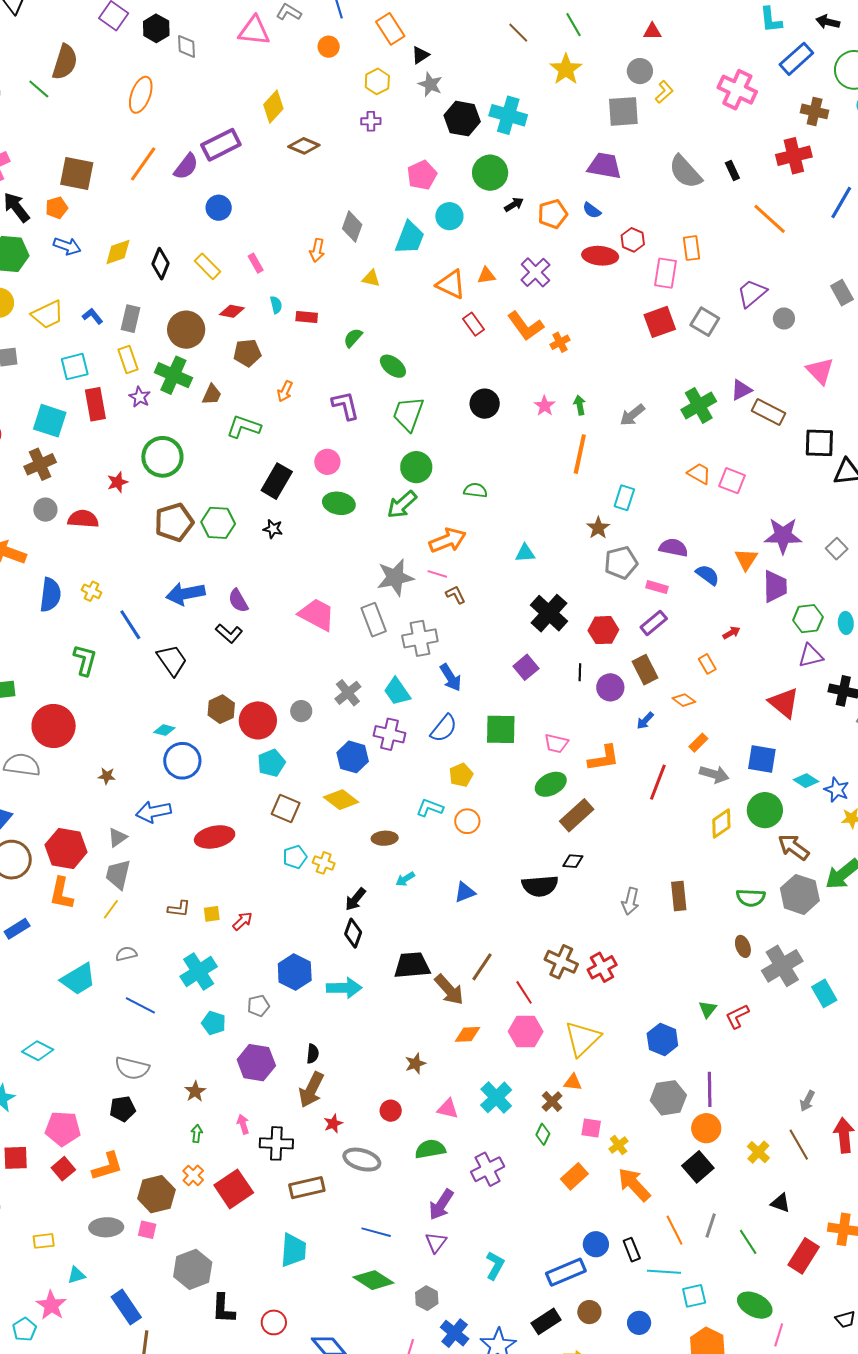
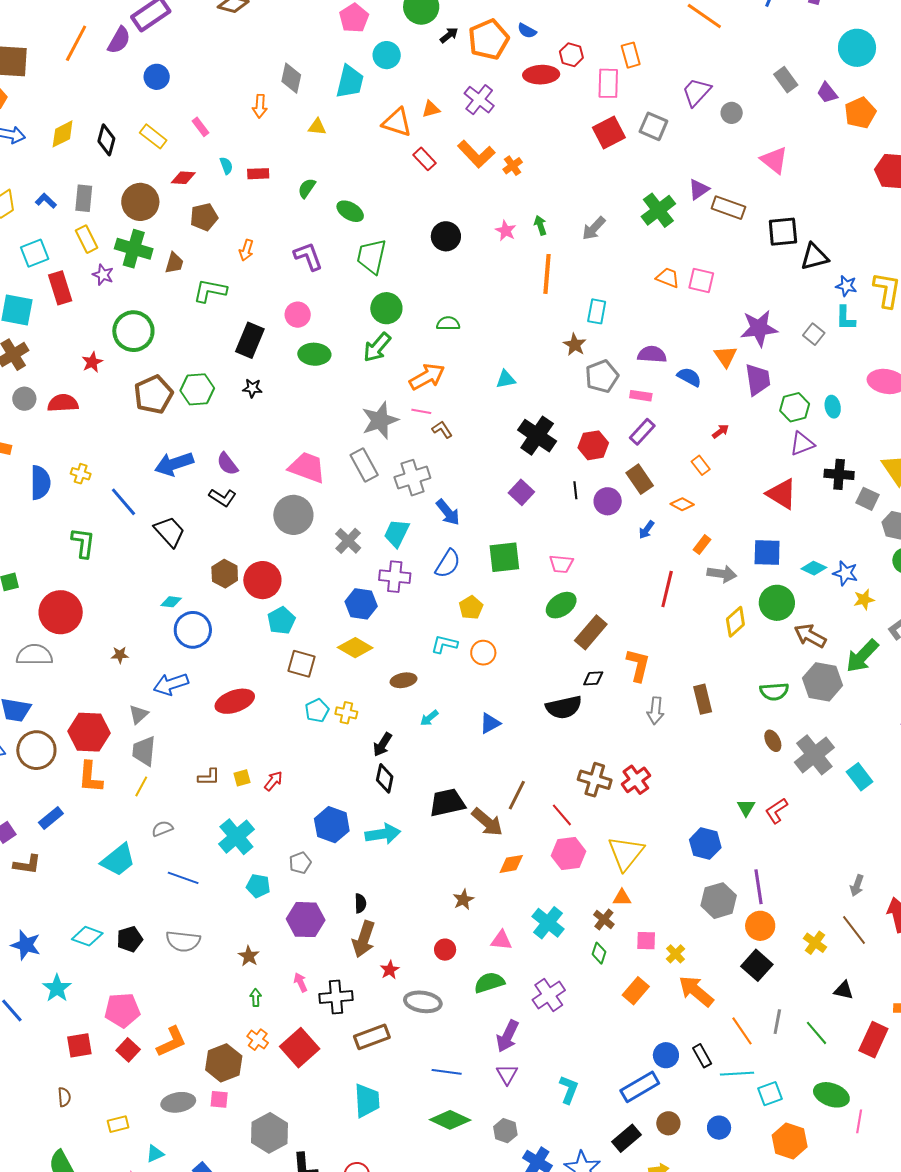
orange pentagon: (553, 214) -> (489, 39), size x1.4
cyan trapezoid: (397, 692) -> (397, 533), turned 68
gray circle: (301, 711) -> (293, 515), moved, size x1.8
orange L-shape: (604, 758) -> (638, 665), moved, turned -60
black pentagon: (123, 1109) -> (130, 939), moved

